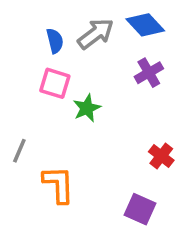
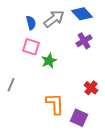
orange L-shape: (58, 184) -> (55, 104), moved

